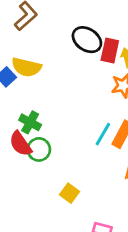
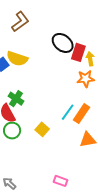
green circle: (39, 149) -> (12, 131), moved
yellow square: (69, 193) -> (42, 129), moved

